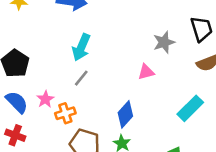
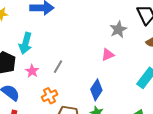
cyan arrow: (81, 47) -> (26, 43), moved
pink star: (45, 99) -> (32, 71), moved

